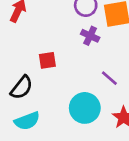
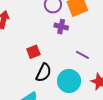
black semicircle: (22, 87) -> (44, 73), moved

